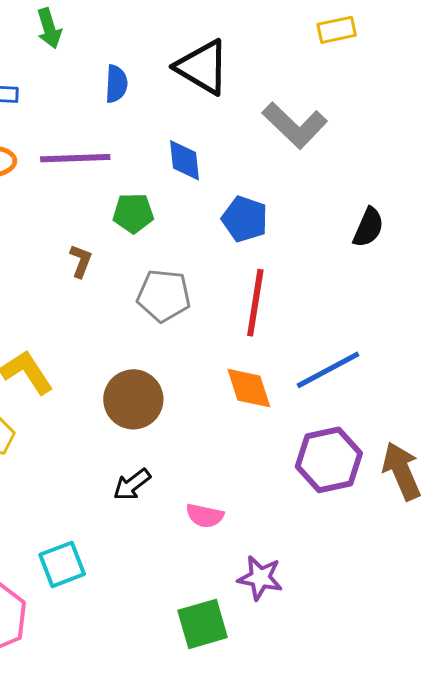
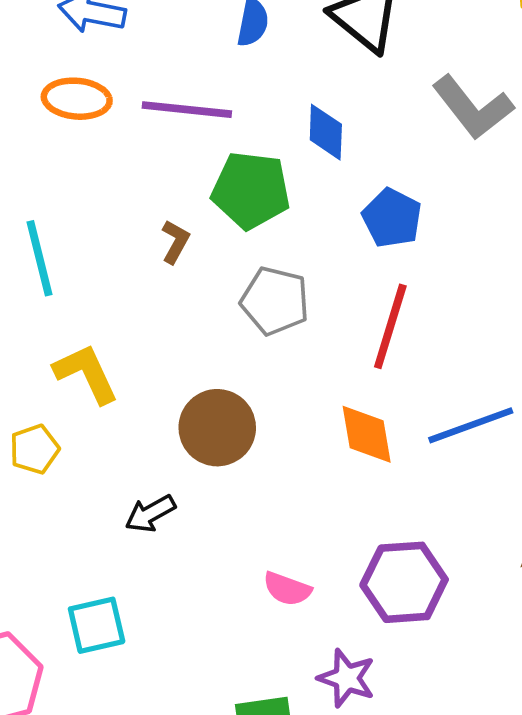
green pentagon: (133, 213) -> (251, 190), size x1.5
purple hexagon: (329, 460) -> (404, 582), moved
black arrow: (132, 485) -> (150, 514), moved

